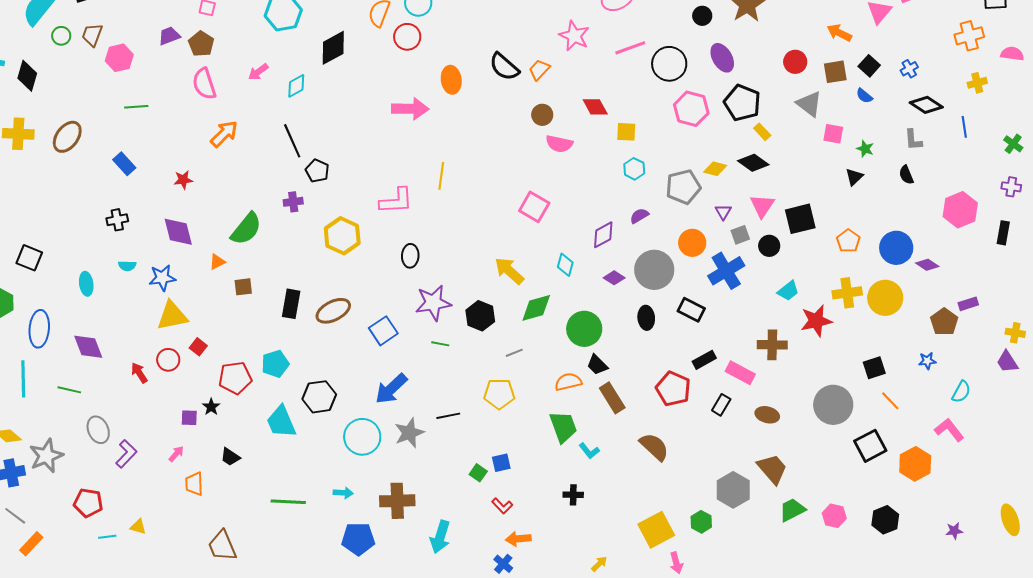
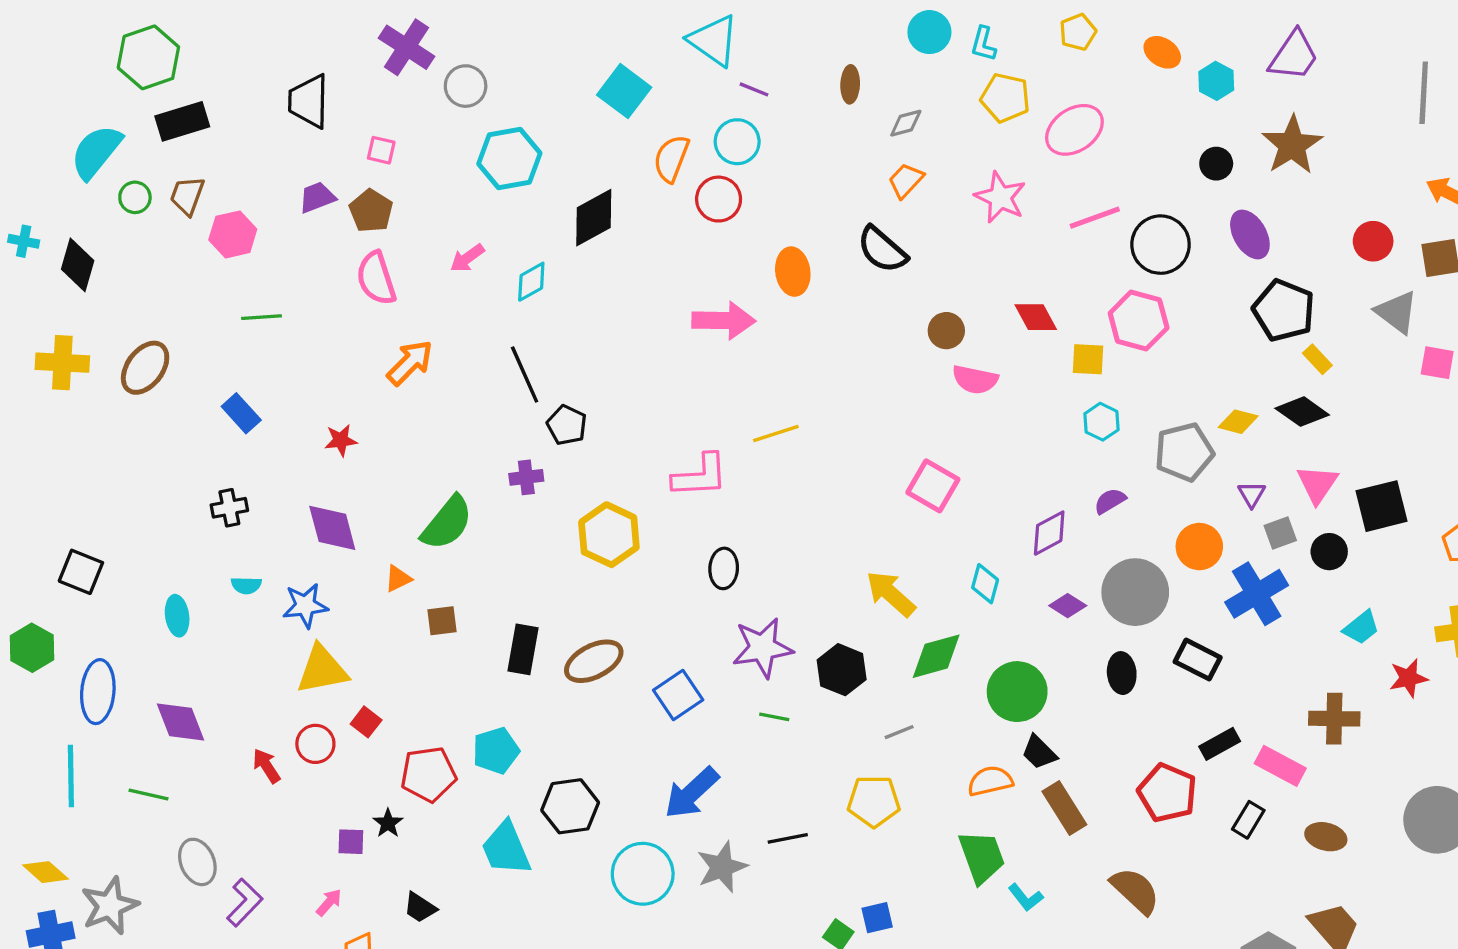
orange trapezoid: (539, 70) -> (906, 180), moved
pink hexagon: (691, 109) -> (1139, 320), moved
yellow line: (441, 176) -> (776, 434), turned 64
red star: (816, 321) -> (1408, 678), size x0.7

